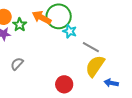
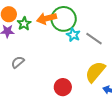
orange arrow: (42, 18) -> (47, 18), turned -48
gray line: (91, 47) -> (94, 39), moved

